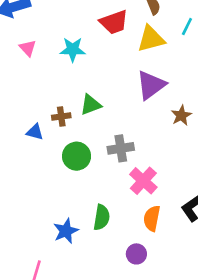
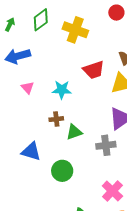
brown cross: (61, 117) -> (56, 119), moved
blue triangle: (35, 132) -> (31, 152), size x1.5
gray cross: (121, 148) -> (106, 145), moved

